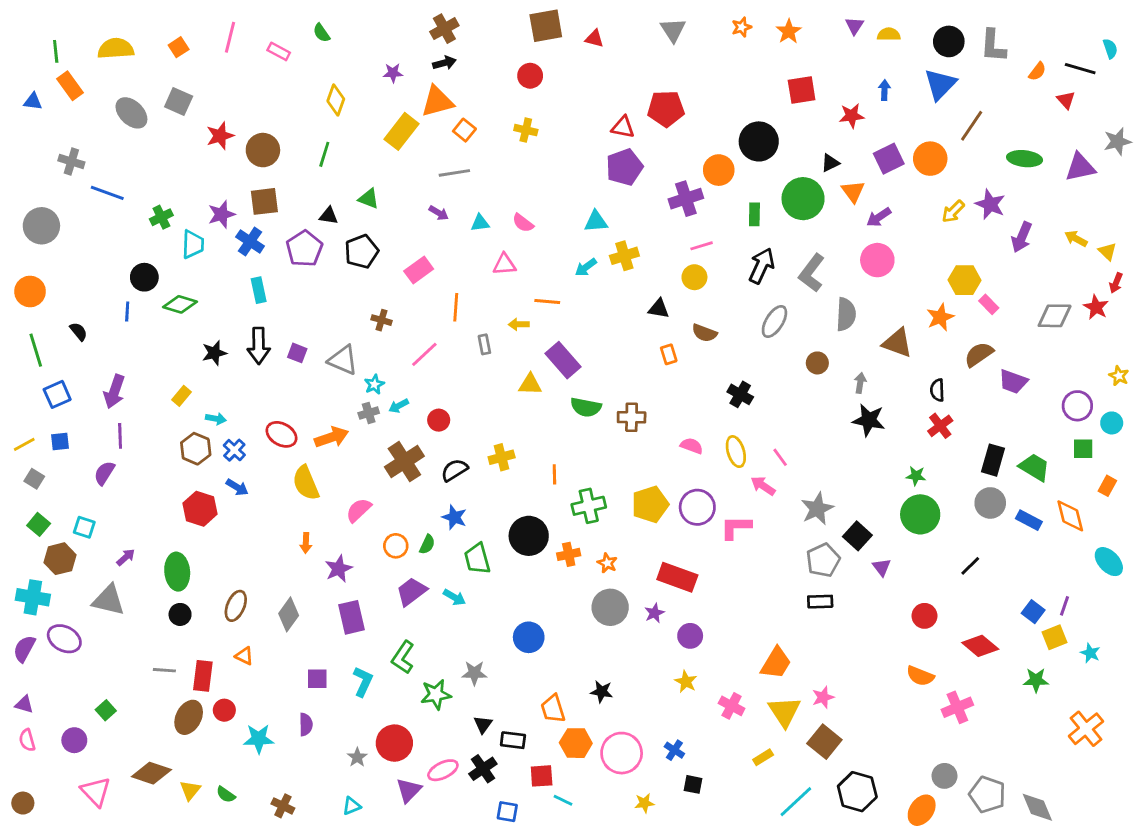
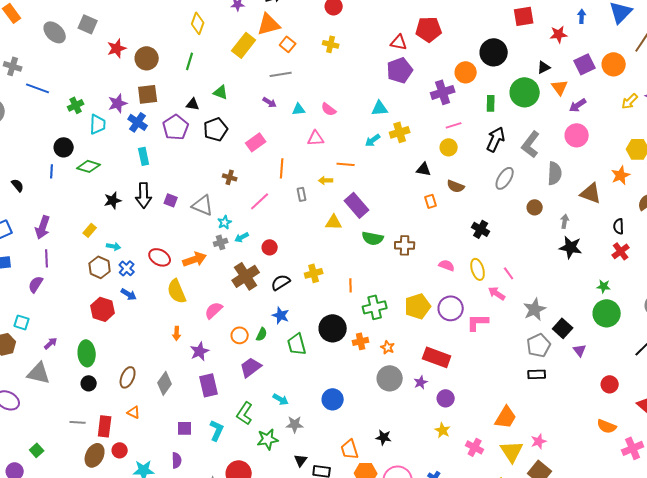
cyan arrow: (454, 597) -> (281, 399), moved

